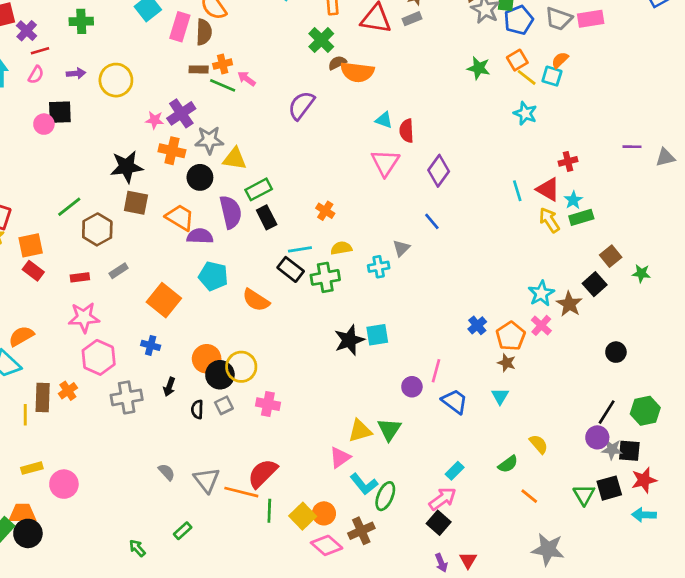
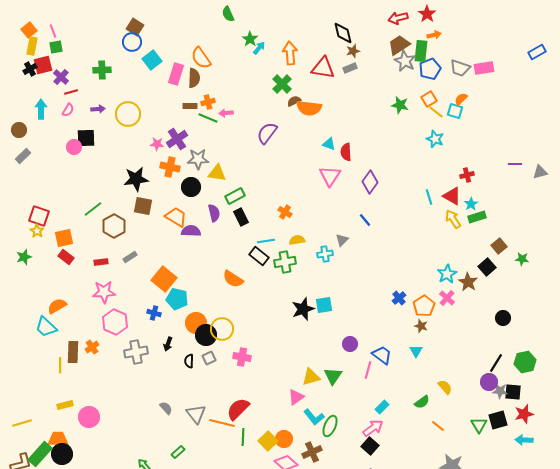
pink arrow: (247, 79) -> (226, 113), turned -40
purple semicircle: (231, 212) -> (214, 213), size x0.7
cyan pentagon: (213, 276) -> (177, 299), moved
pink line: (436, 371) -> (368, 370), moved

